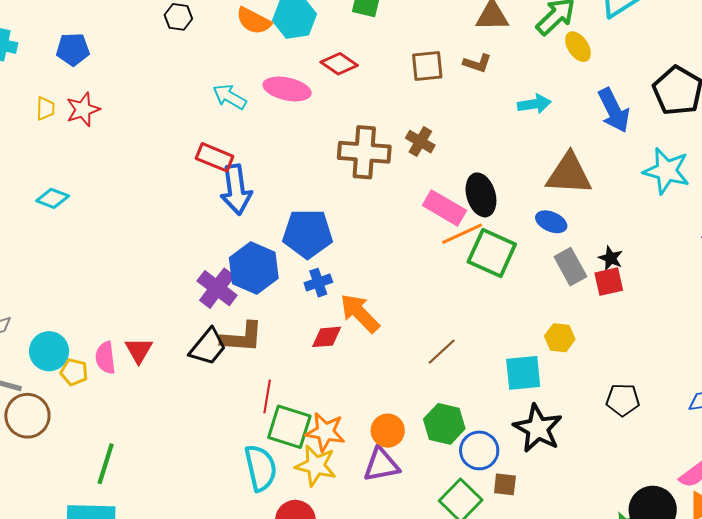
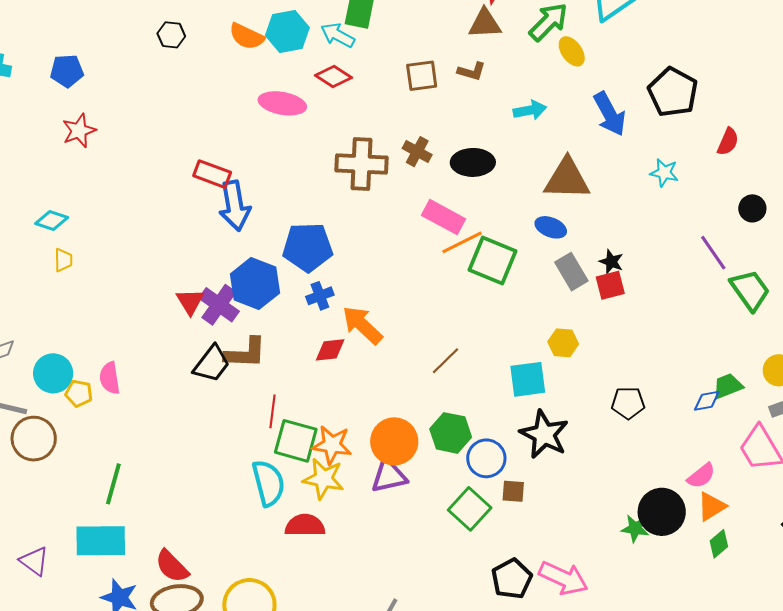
cyan arrow: (230, 97) -> (338, 35), moved
yellow trapezoid: (45, 109) -> (63, 260), moved
cyan star: (666, 171) -> (664, 173), size x0.6
black ellipse: (481, 195) -> (473, 162), moved, turned -72
red triangle: (139, 350) -> (190, 302), moved
orange circle: (388, 431) -> (394, 441), size x1.4

